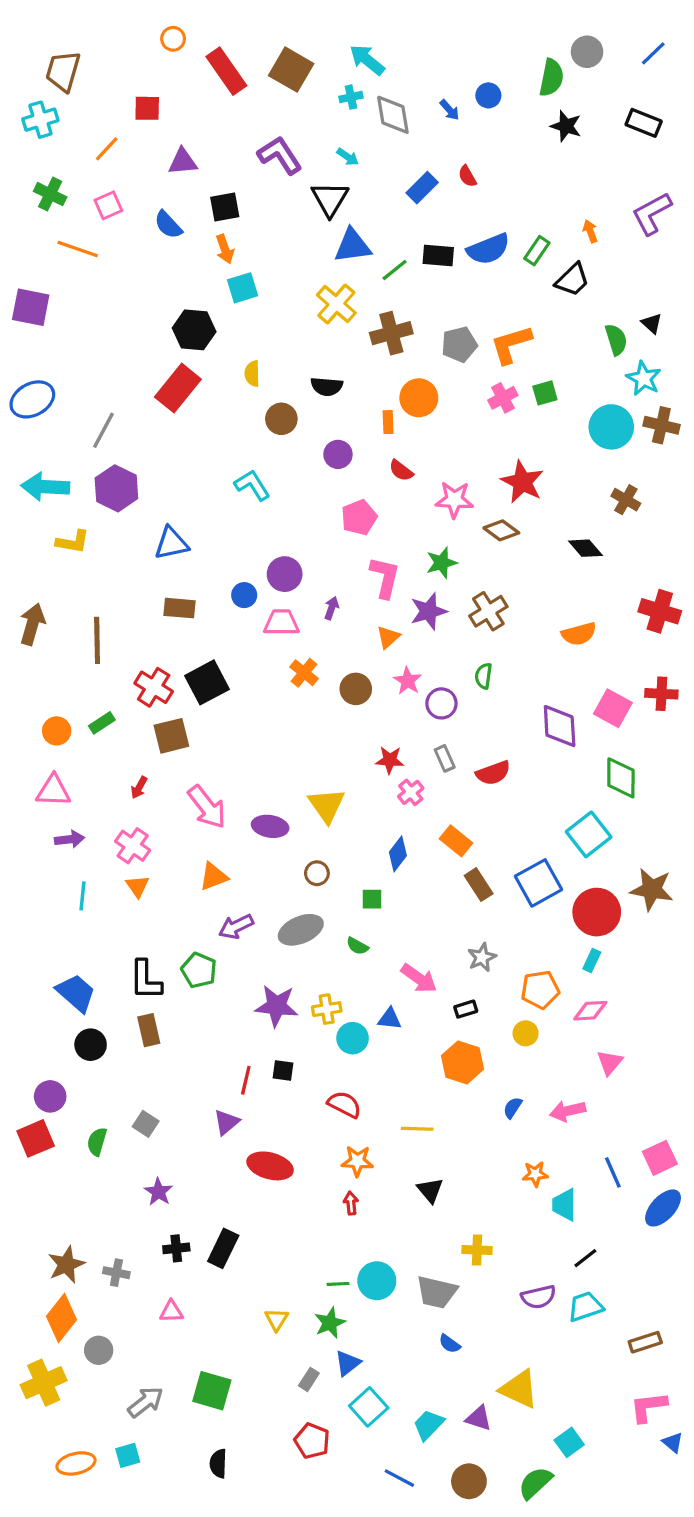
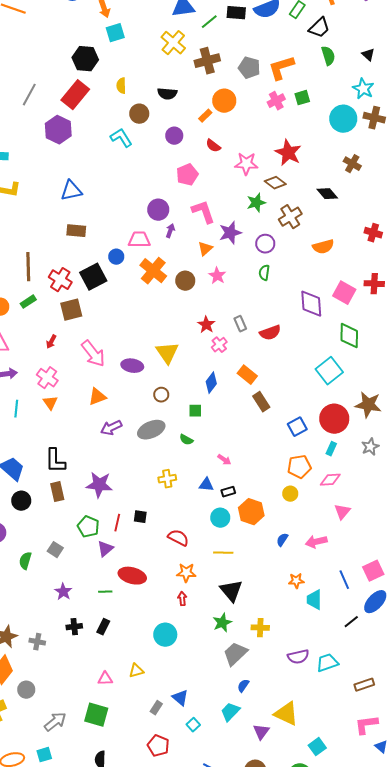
green semicircle: (616, 340) -> (328, 56), moved
gray pentagon: (459, 344) -> (249, 68), turned 30
orange rectangle: (388, 422) -> (205, 116), turned 48
gray line: (103, 430) -> (29, 95), moved
cyan L-shape: (252, 485) -> (121, 138), moved
purple hexagon: (116, 488) -> (58, 130), moved
green star: (441, 563) -> (256, 203), moved
purple circle: (285, 574) -> (158, 210), moved
pink L-shape: (385, 577) -> (203, 212), turned -32
blue circle: (244, 595) -> (116, 257), moved
brown cross: (488, 611) -> (290, 217), moved
red cross: (660, 611) -> (373, 233), size x0.7
brown line: (97, 640) -> (28, 267), moved
orange cross: (304, 673) -> (153, 271), size x1.5
purple circle: (441, 703) -> (265, 244), moved
red star: (390, 760) -> (206, 325), turned 30
blue square: (538, 883) -> (297, 427), moved, size x0.7
gray star: (482, 957) -> (370, 447), moved
green pentagon: (199, 970) -> (88, 527), moved
pink arrow: (419, 978) -> (224, 460), size x0.6
purple star: (277, 1006) -> (99, 485), moved
black rectangle: (466, 1009) -> (228, 492), moved
cyan circle: (353, 1038) -> (220, 518), moved
black triangle: (430, 1190) -> (231, 591), size x1.4
black rectangle: (223, 1248) -> (103, 627), size x0.7
black line: (585, 1258) -> (351, 622), moved
cyan circle: (377, 1281) -> (165, 635), moved
green line: (338, 1284) -> (105, 592), moved
gray trapezoid: (437, 1292) -> (235, 654), turned 124
pink triangle: (171, 1311) -> (105, 679), moved
yellow triangle: (277, 1320) -> (136, 671), turned 42
green star: (330, 1323) -> (222, 623), moved
blue semicircle: (450, 1344) -> (243, 686), turned 88
blue triangle: (348, 1363) -> (180, 698), turned -42
cyan square: (369, 1407) -> (193, 725), size x0.6
purple triangle: (479, 1418) -> (261, 732), turned 48
cyan trapezoid: (429, 1425) -> (230, 712), moved

